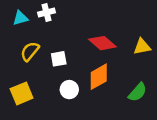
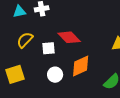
red diamond: (102, 43) -> (69, 37), moved

